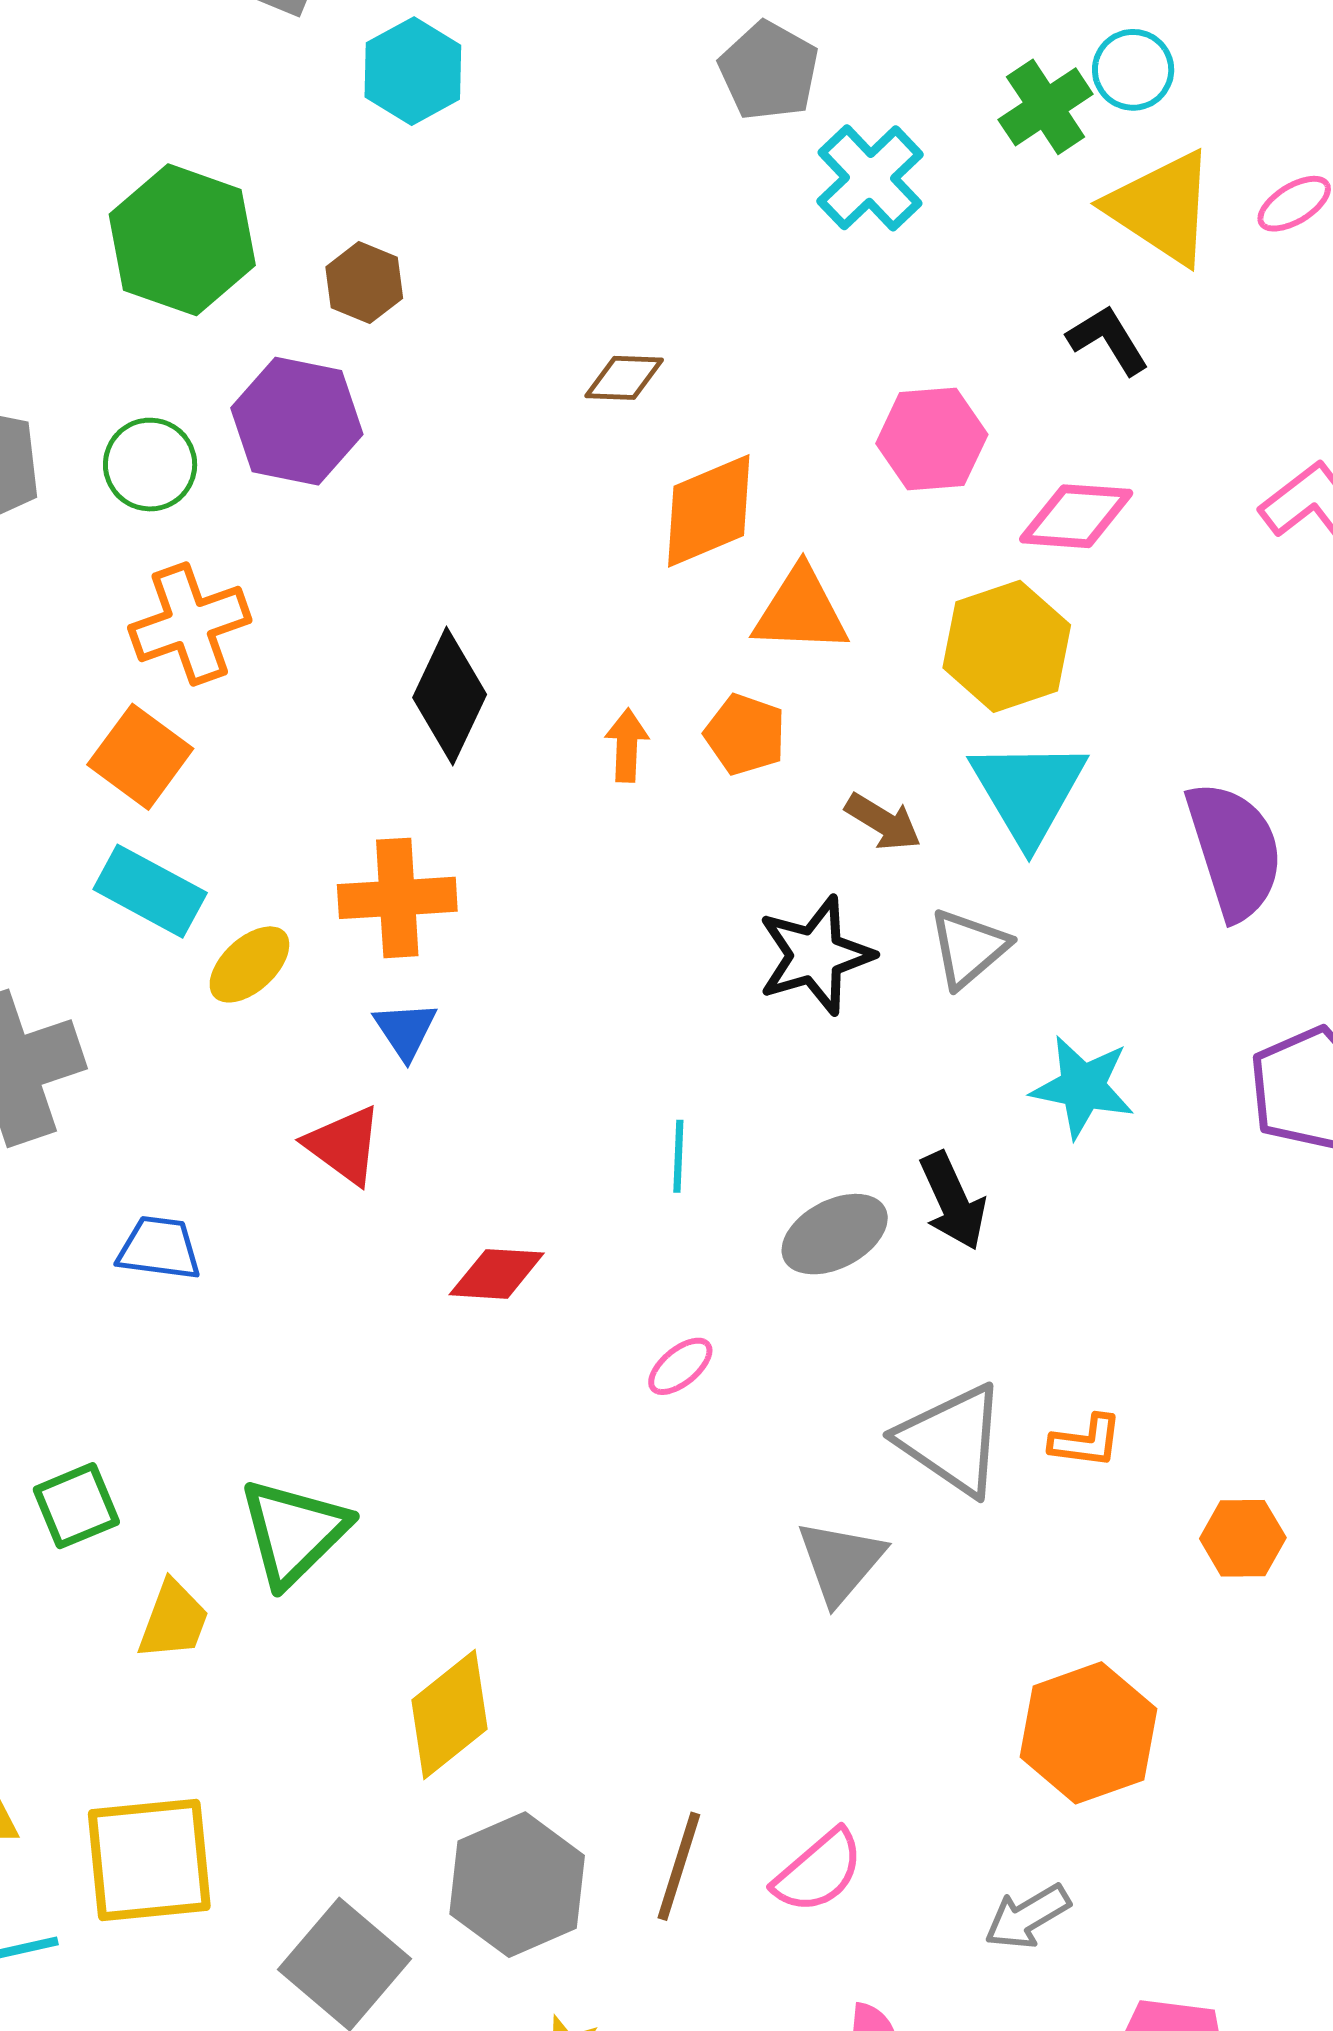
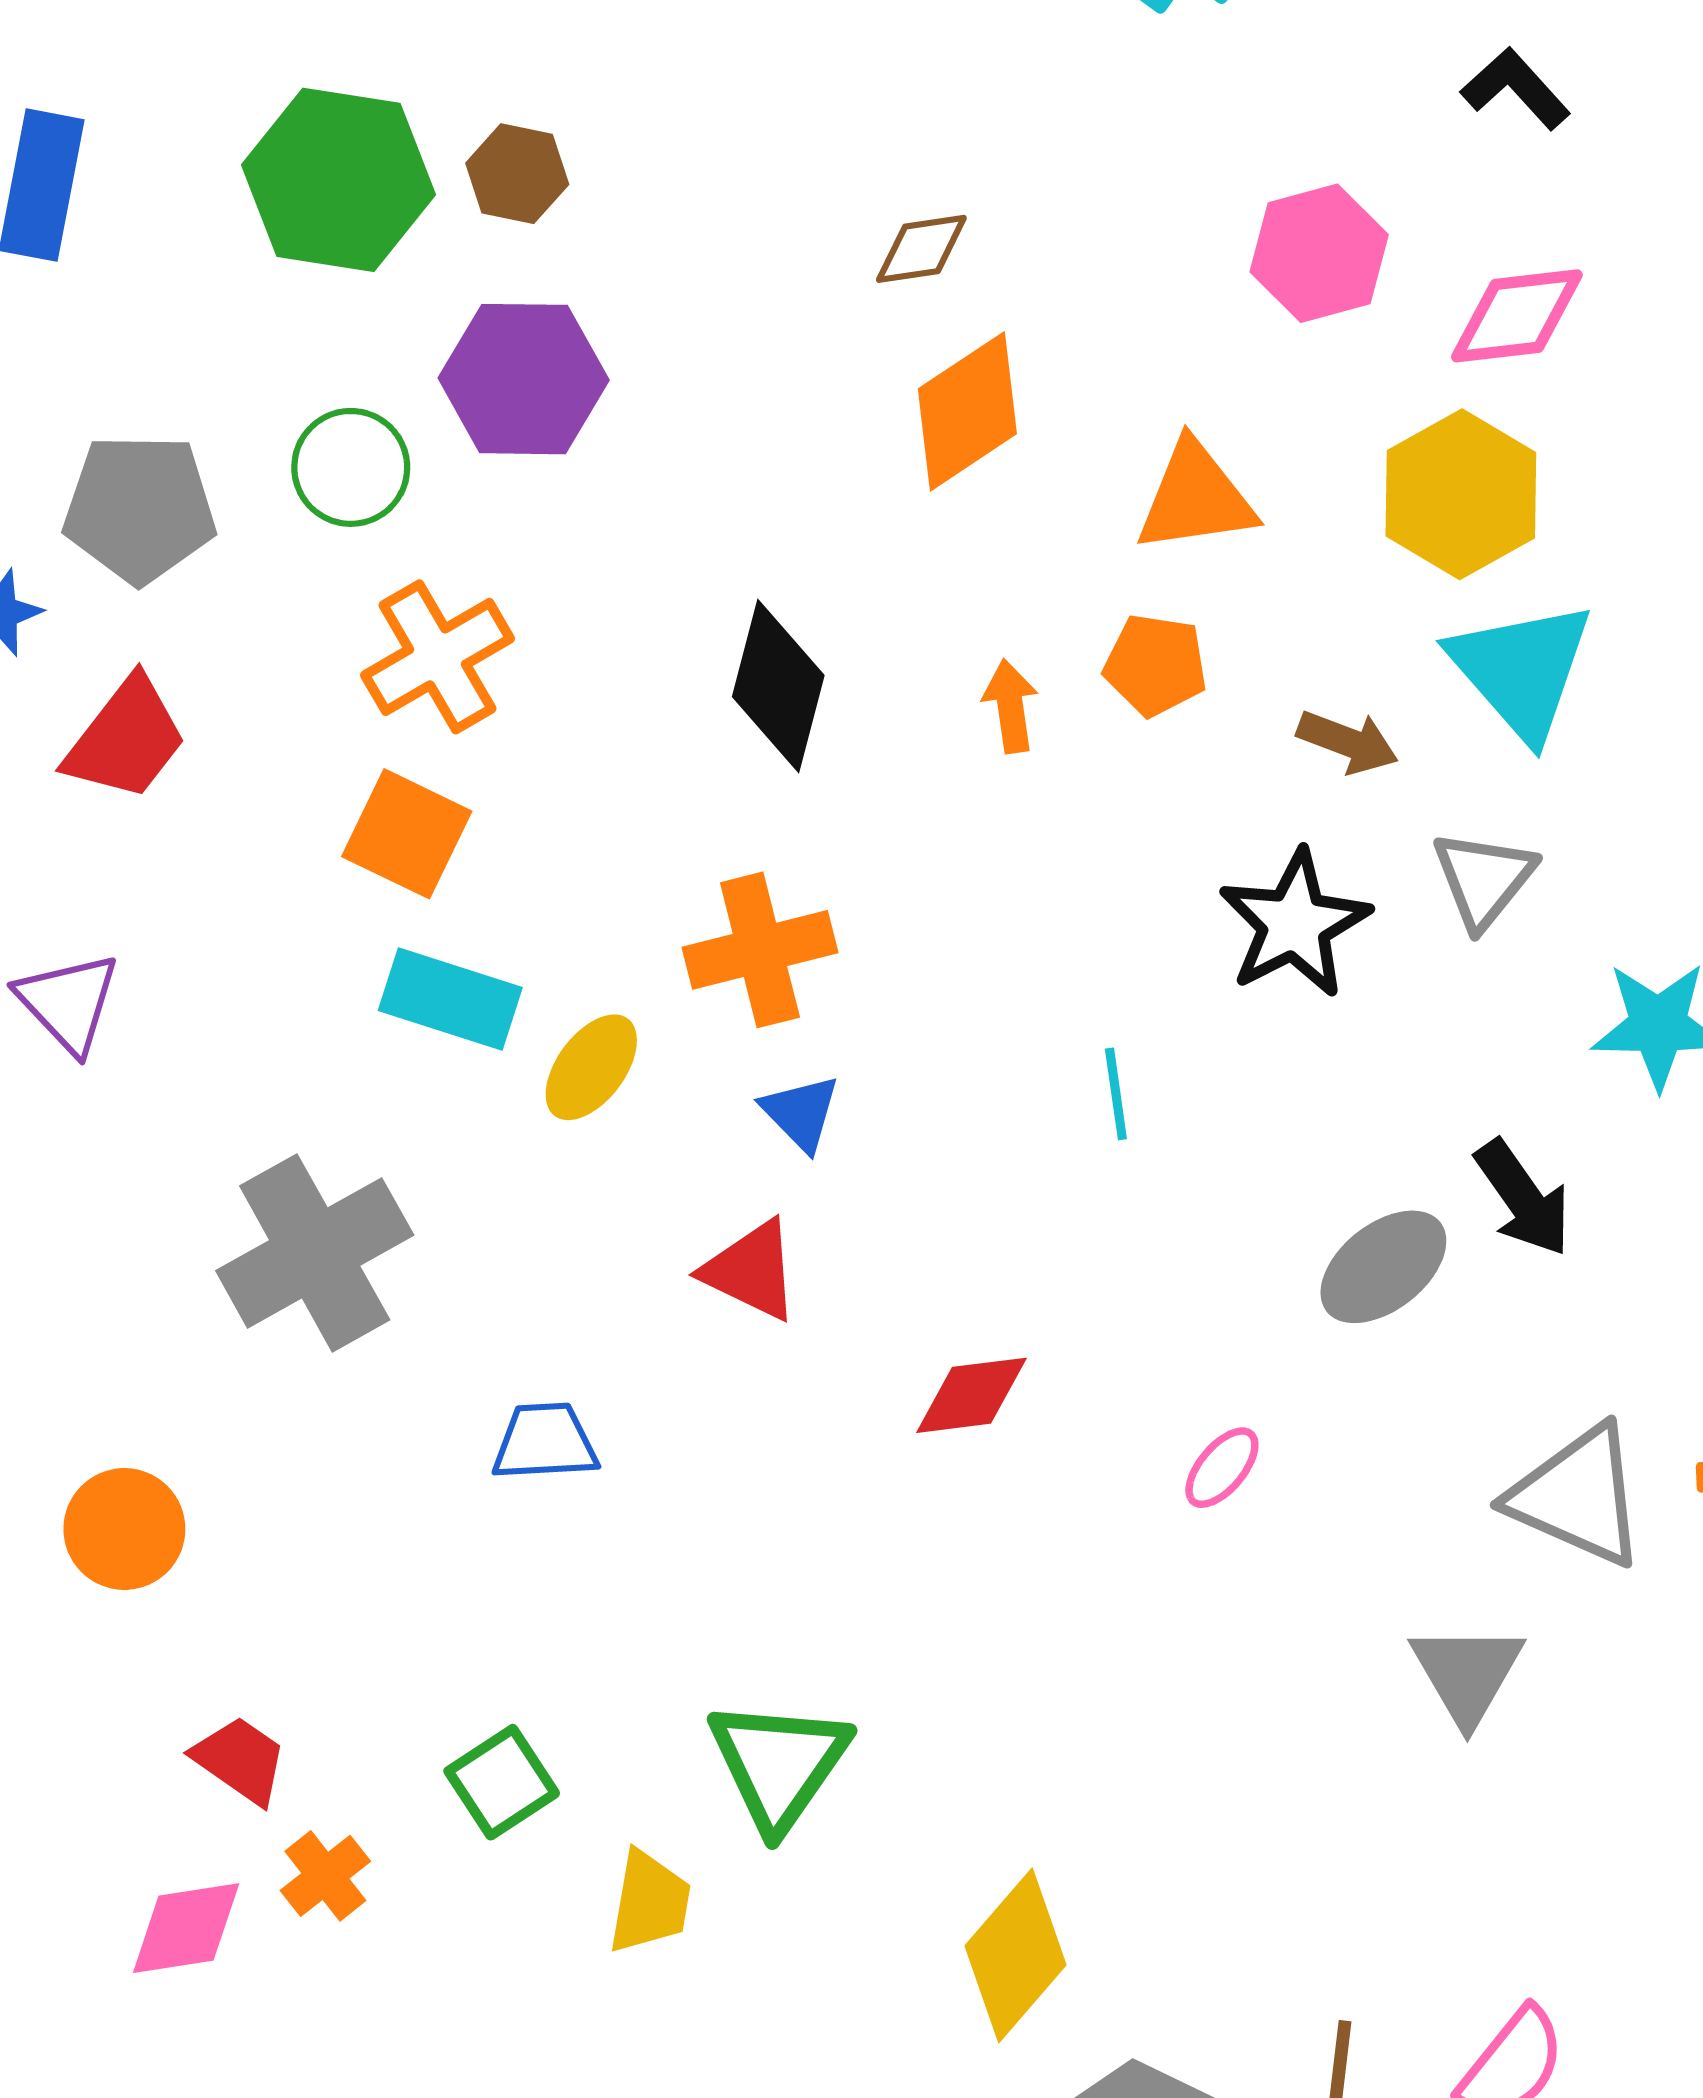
brown hexagon: (364, 283) -> (517, 174), moved
orange diamond: (709, 511) -> (967, 411), moved
cyan line: (678, 1156) -> (1116, 1094), moved

